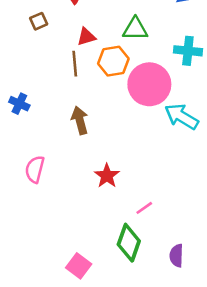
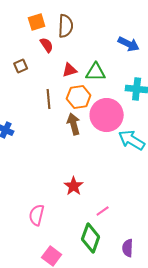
red triangle: (86, 37) -> (70, 70), moved
brown arrow: (80, 120) -> (74, 124), moved
pink semicircle: (35, 169) -> (37, 215), moved

